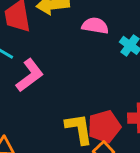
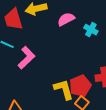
pink semicircle: (95, 26) -> (66, 19), turned -30

